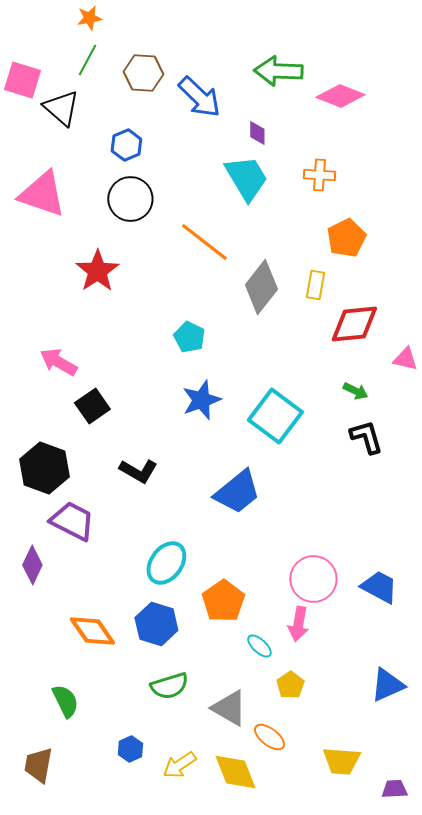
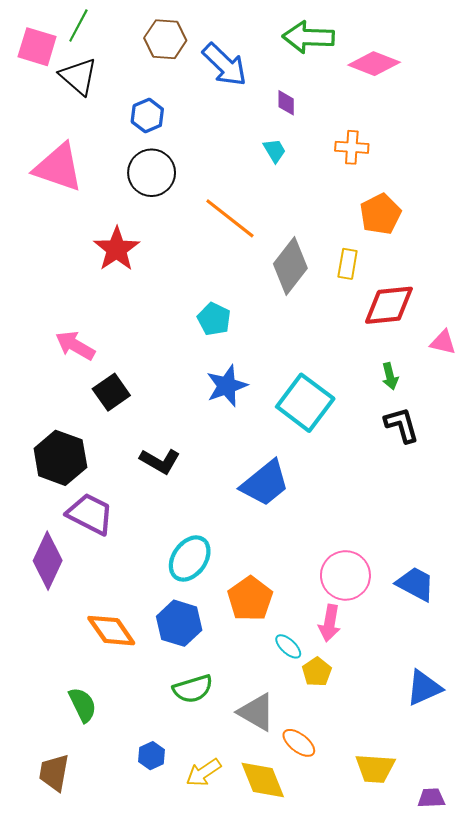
green line: (87, 60) -> (78, 25), moved
cyan trapezoid: (246, 178) -> (274, 151), size x0.5
green arrow: (355, 391) -> (390, 376), turned 50
purple diamond: (32, 565) -> (48, 561), size x1.4
yellow pentagon: (290, 685) -> (317, 672), moved

